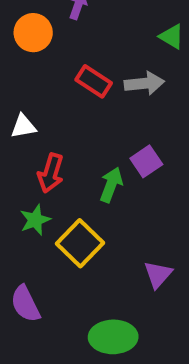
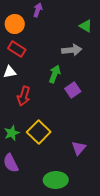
red rectangle: (94, 81) -> (17, 49), moved
green arrow: (111, 185) -> (55, 74), moved
green star: (35, 220) -> (12, 133), moved

